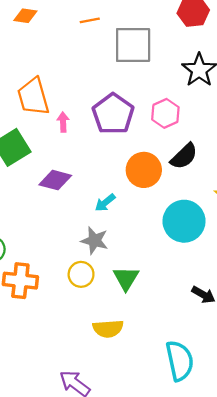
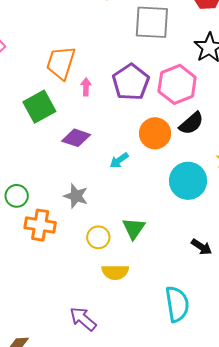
orange trapezoid: (33, 97) -> (61, 63), turned 30
pink hexagon: (165, 113) -> (177, 84), size x1.5
gray star: (95, 241) -> (76, 196), moved
yellow circle: (81, 274) -> (98, 237), moved

